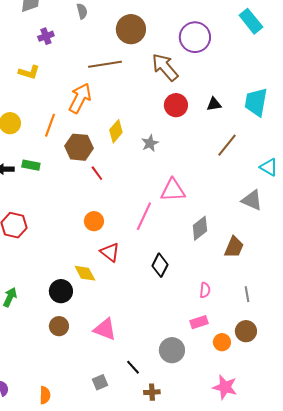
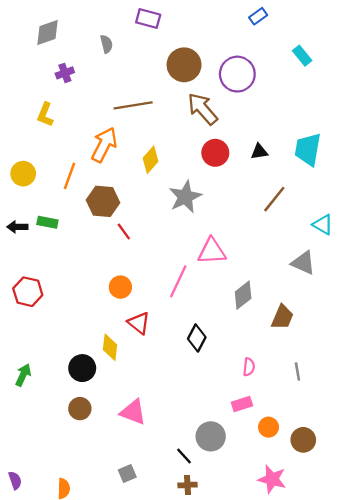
cyan rectangle: (251, 21) -> (302, 56), size x0.7
brown circle: (131, 29) -> (184, 65), moved
yellow L-shape: (29, 72) -> (45, 115), turned 95
yellow diamond: (116, 131) -> (150, 160), moved
gray star: (150, 143) -> (185, 197), size x1.6
yellow diamond: (85, 273) -> (110, 347), turned 35
brown circle: (246, 331) -> (303, 440), moved
black line: (133, 367) -> (184, 456), moved

